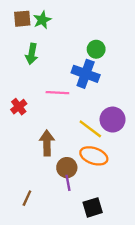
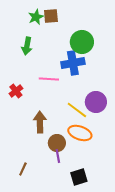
brown square: (22, 19) -> (51, 16), moved
green circle: (96, 49) -> (82, 42), size x1.5
blue cross: (86, 74) -> (73, 63), turned -30

